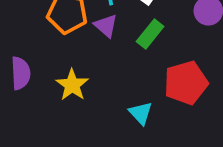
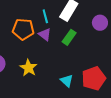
red pentagon: (186, 83) -> (94, 78), moved

